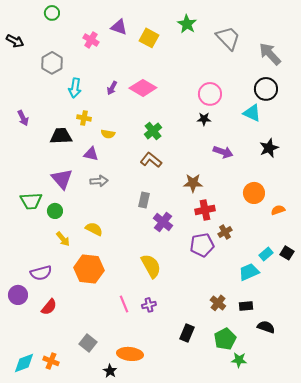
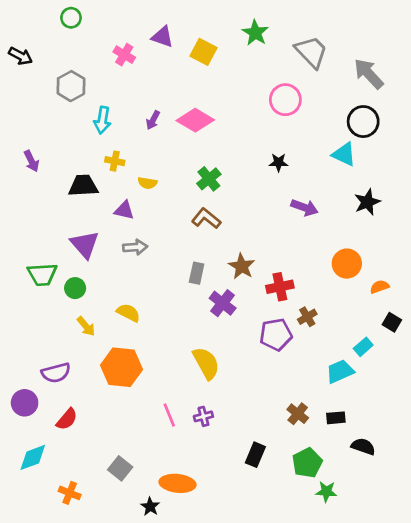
pink circle: (210, 94) -> (285, 100), moved
brown star: (193, 183) -> (242, 266), moved, turned 30
black square: (287, 253) -> (392, 322), moved
cyan diamond: (24, 363) -> (33, 457), moved

